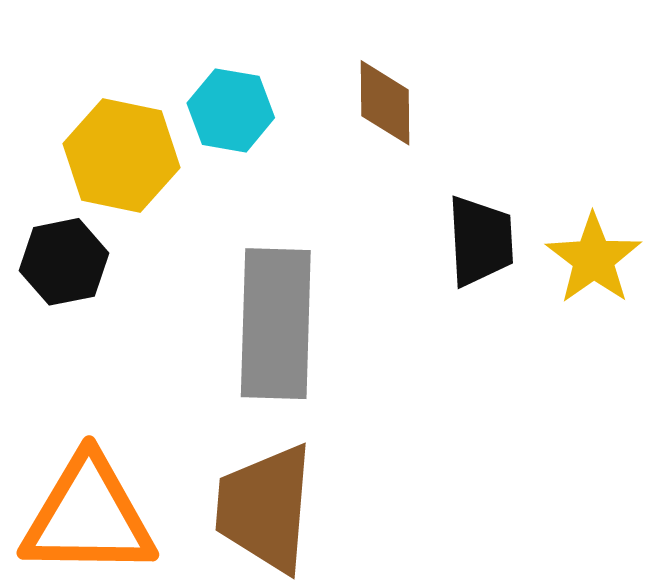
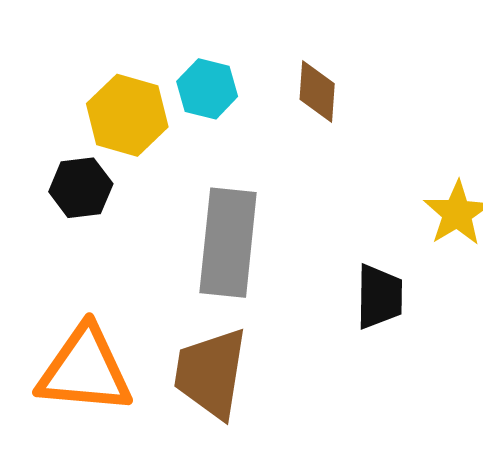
black trapezoid: (480, 241) -> (379, 297), moved

